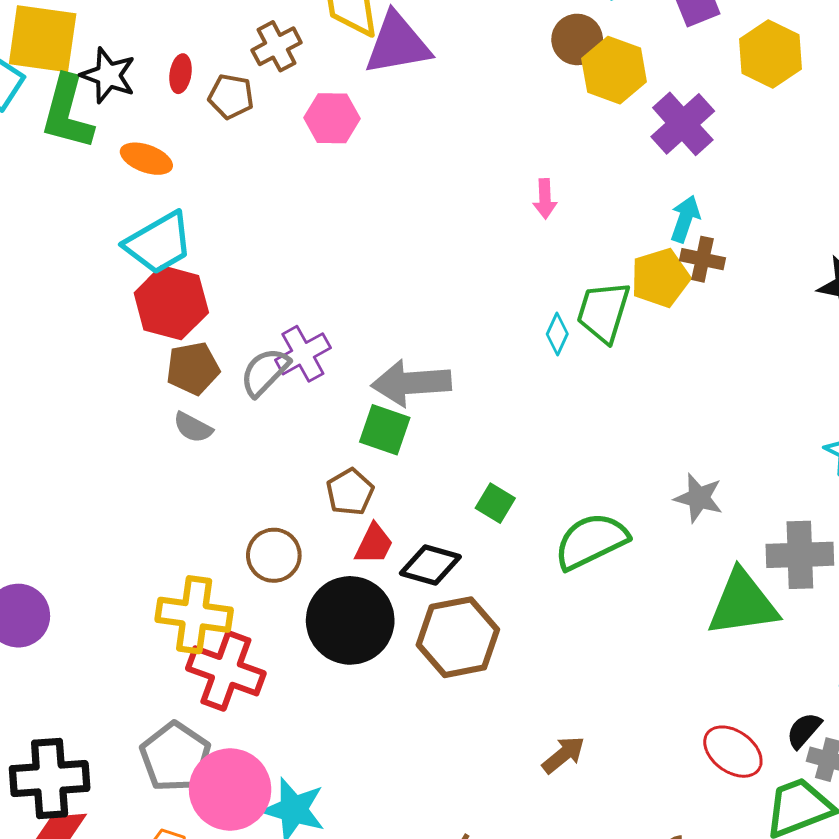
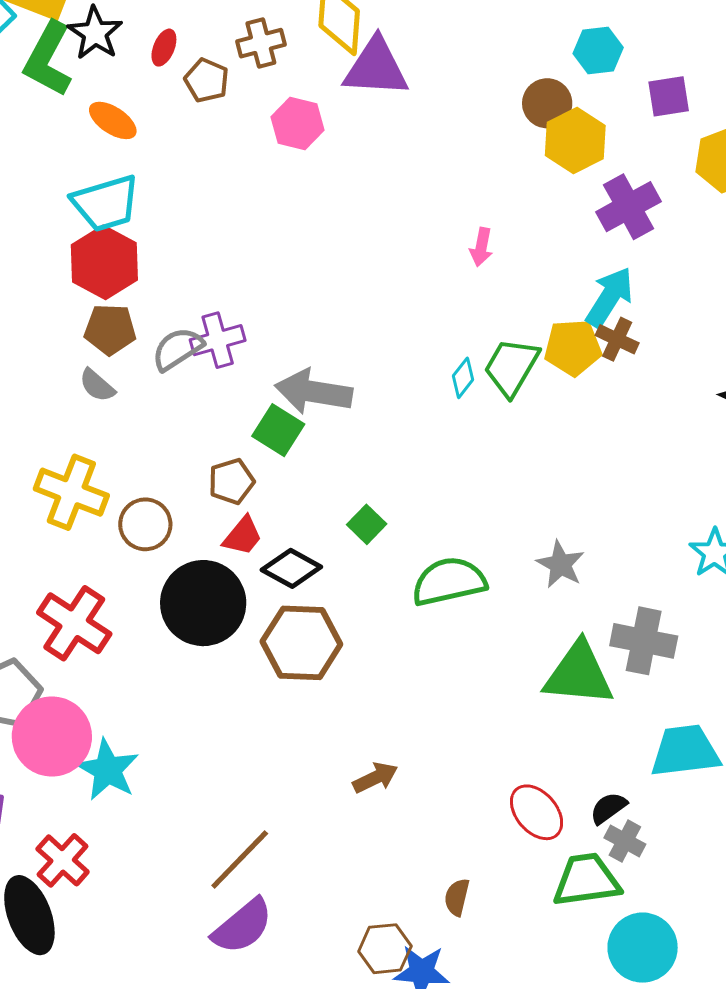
cyan arrow: (685, 219) -> (610, 297), size x1.4
yellow cross: (194, 615) -> (71, 492), moved

